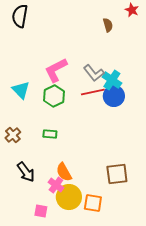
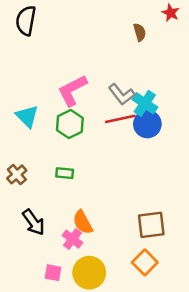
yellow circle: (69, 197) -> (89, 273), moved
orange square: (93, 203) -> (145, 262), moved, turned 36

